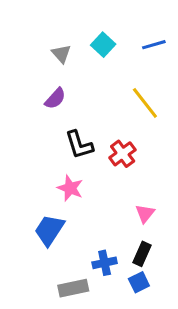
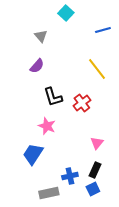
cyan square: (103, 45) -> (66, 13), moved

